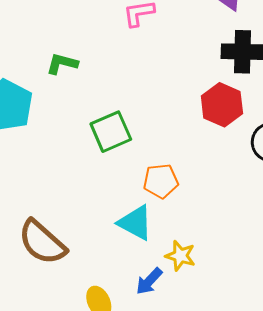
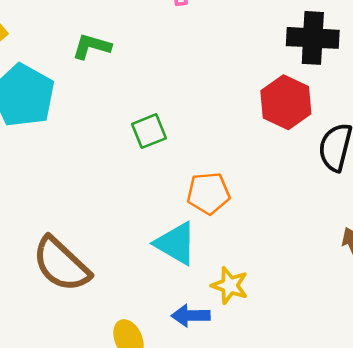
green square: (111, 132) -> (149, 131), size x0.7
blue arrow: (149, 281) -> (191, 316), turned 44

